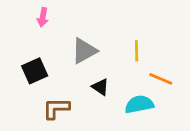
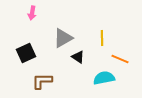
black triangle: (100, 87) -> (78, 57), moved

